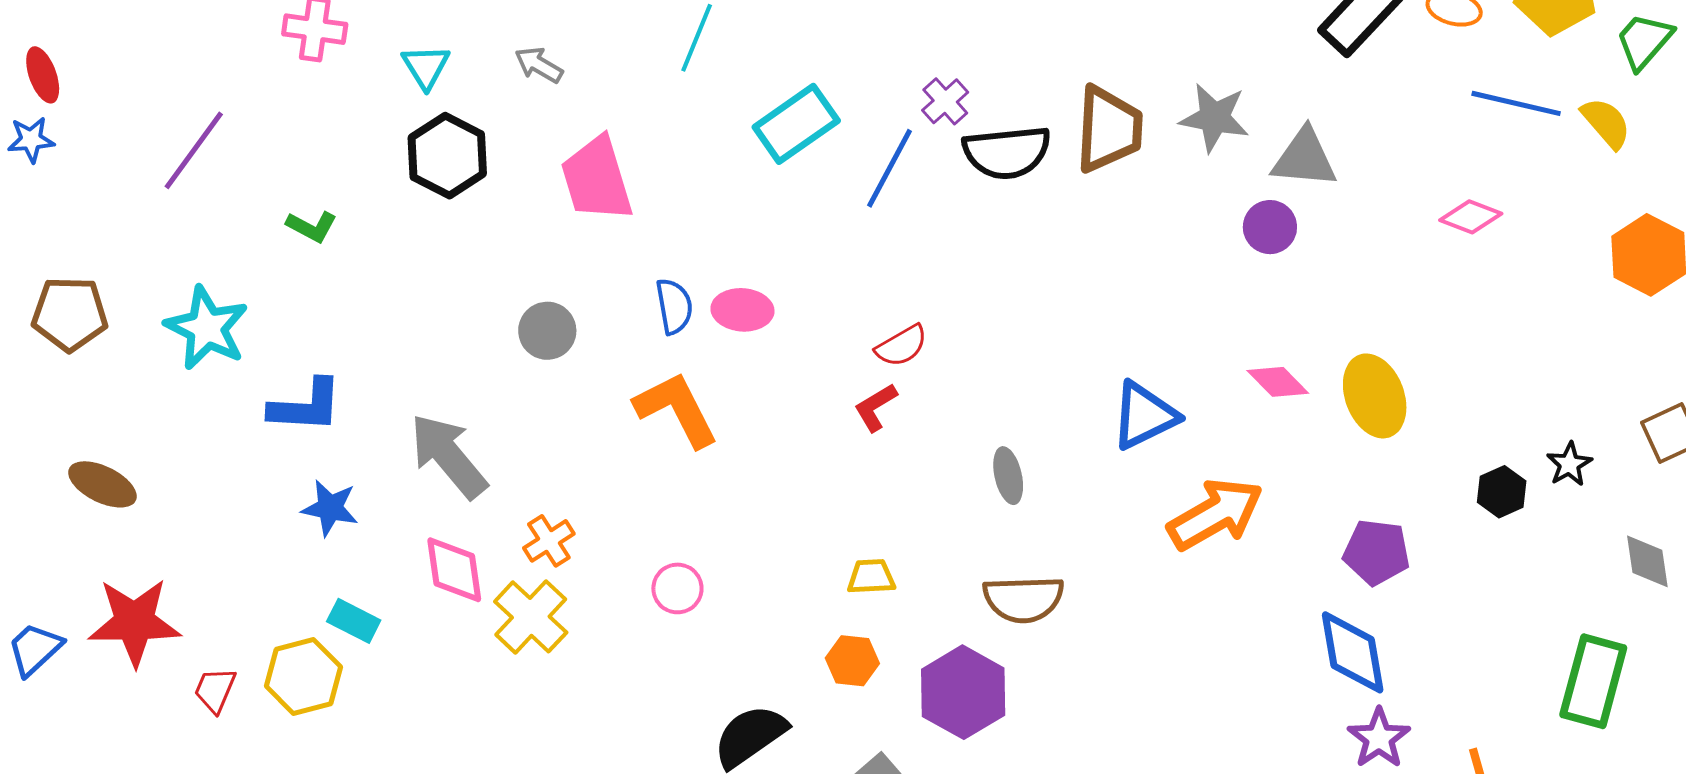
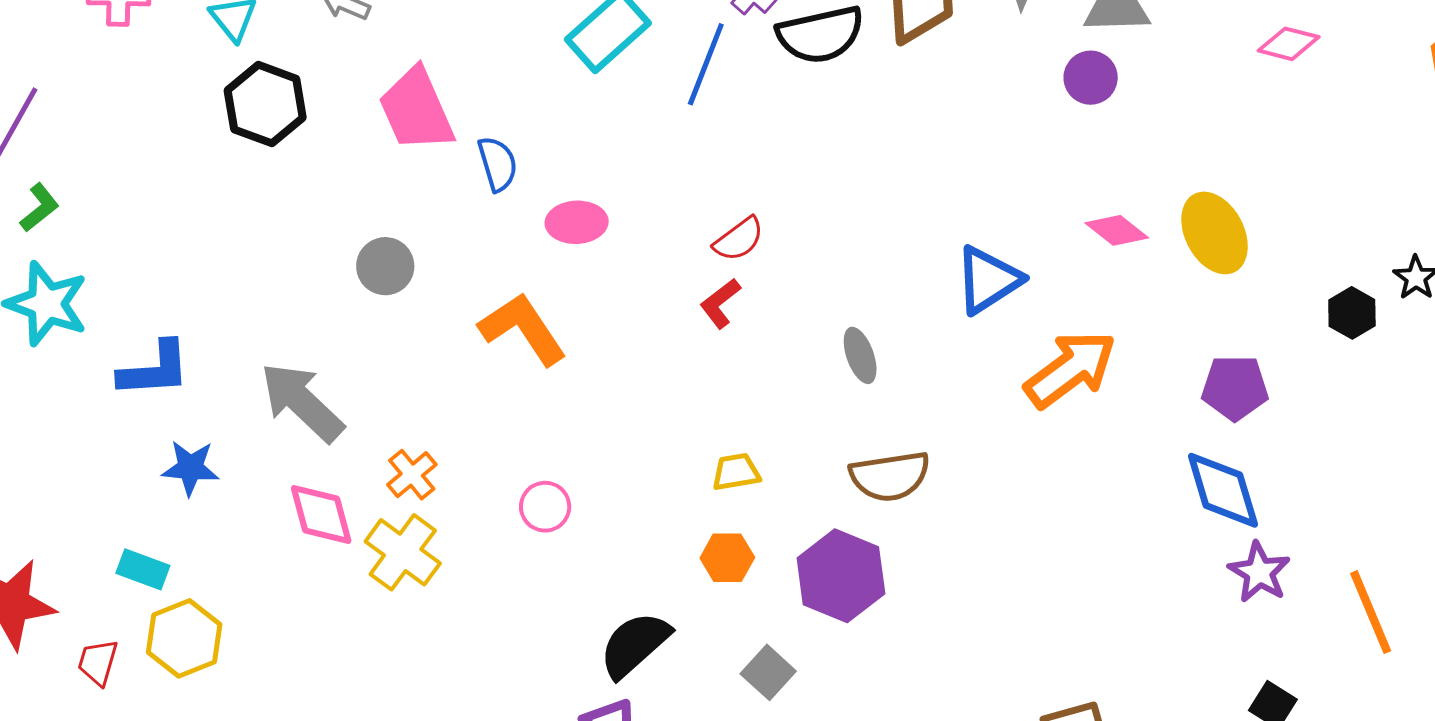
green L-shape: (312, 227) -> (39, 208), moved, turned -60
blue semicircle: (674, 306) -> (498, 164), moved
cyan rectangle: (354, 621) -> (143, 569), moved

